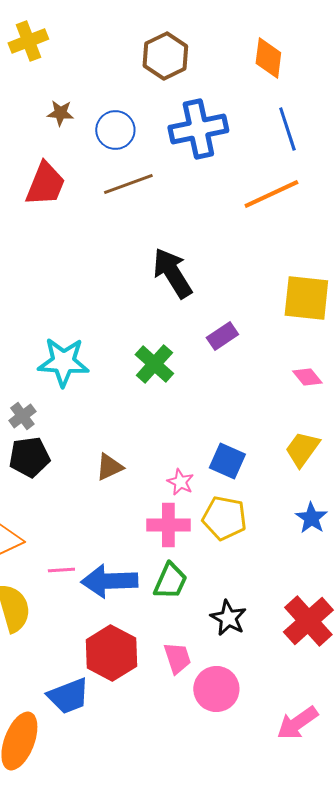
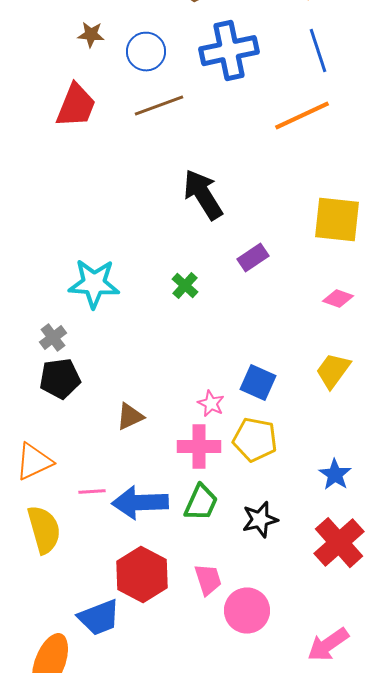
green cross: (154, 364) -> (185, 286), size x0.7
pink diamond: (307, 377) -> (338, 299), turned -32
brown triangle: (109, 467) -> (130, 417), moved
blue star: (311, 518) -> (335, 475), moved
black star: (228, 618) -> (260, 520), moved, turned 30

